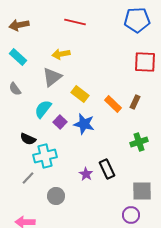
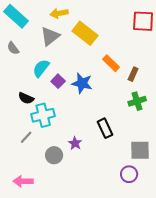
cyan rectangle: (18, 57) -> (16, 16), size x1.4
yellow rectangle: (80, 94) -> (85, 33), moved, size x1.4
brown rectangle: (135, 102) -> (133, 74), moved
purple star: (86, 174) -> (75, 143), moved

